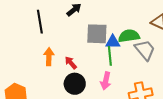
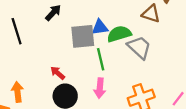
blue triangle: (113, 42) -> (100, 27), moved
orange arrow: (49, 57) -> (18, 92), moved

